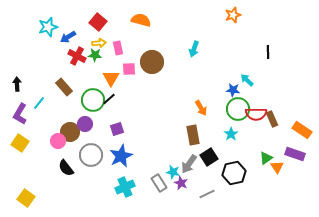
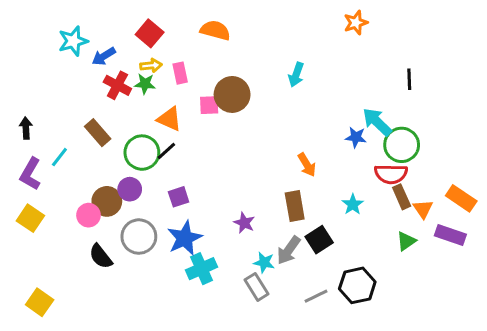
pink square: (129, 69) -> (209, 105), moved
orange triangle: (111, 78) -> (169, 119), turned -36
cyan arrow: (247, 80) -> (377, 122), size x1.5
green circle: (238, 109) -> (402, 145), moved
brown rectangle: (272, 119) -> (402, 197), moved
orange triangle: (277, 167) -> (423, 209), moved
black hexagon: (234, 173) -> (357, 285), moved
gray rectangle: (159, 183) -> (256, 287), moved
purple star: (181, 183) -> (244, 223), moved
cyan cross: (125, 187) -> (201, 269), moved

